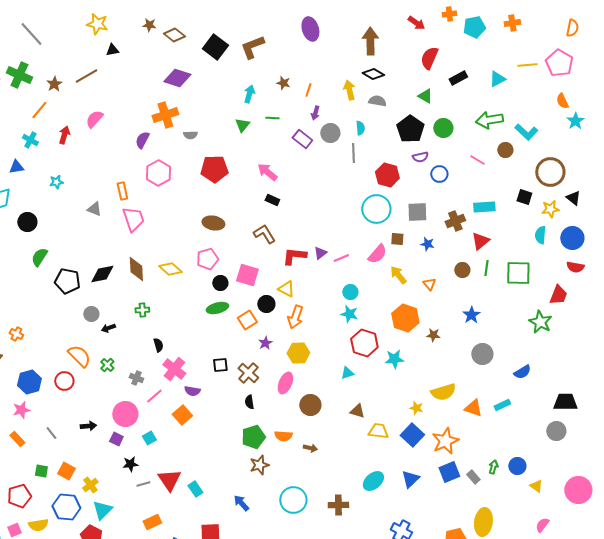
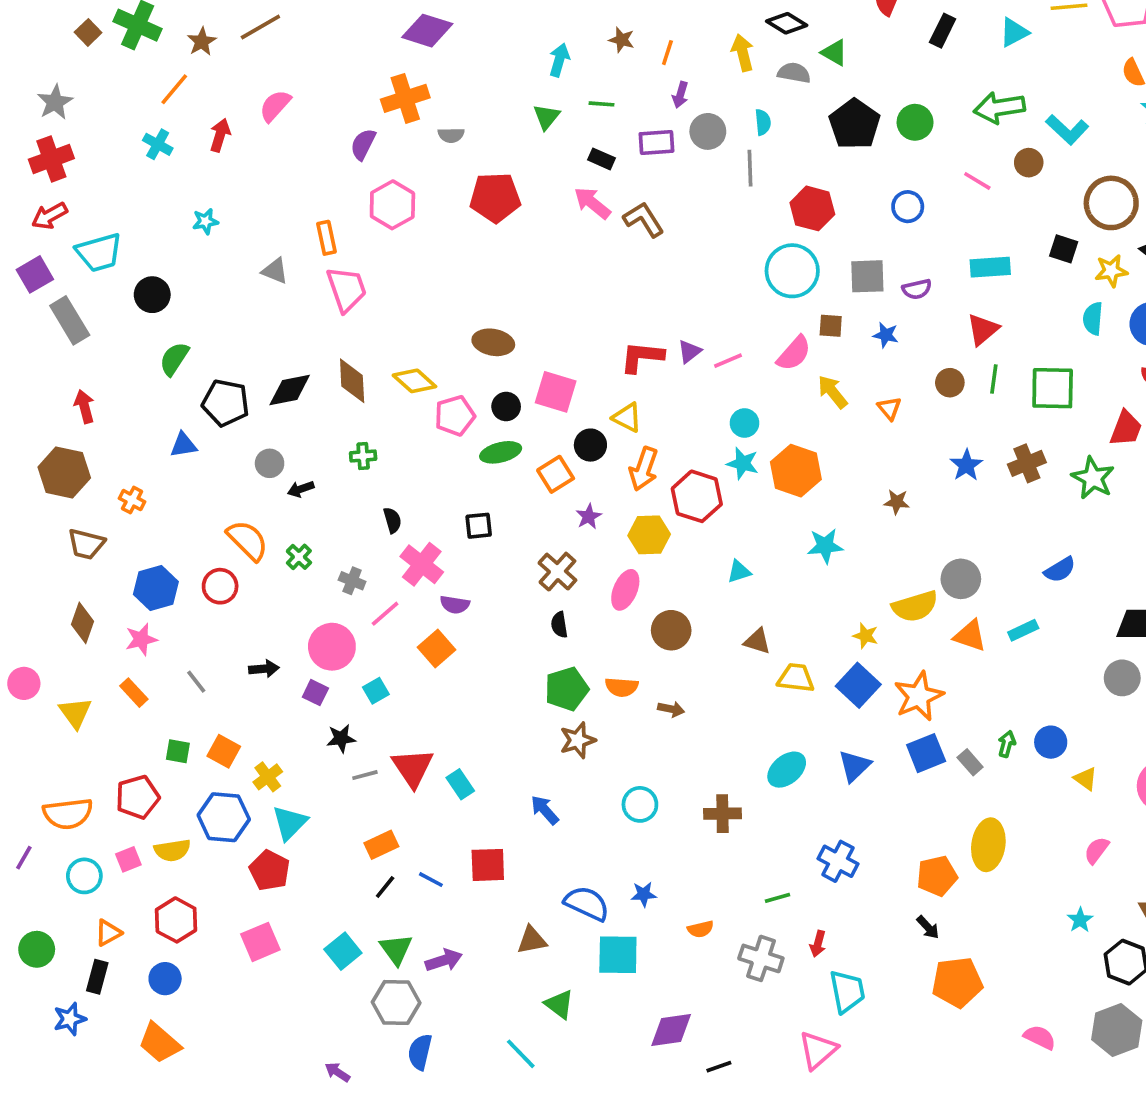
black rectangle: (458, 78) -> (943, 31), turned -36
green triangle: (425, 96) -> (834, 53), moved
purple rectangle: (302, 139) -> (656, 142), turned -42
purple semicircle: (420, 157) -> (917, 289), moved
blue triangle: (16, 167) -> (183, 445), moved
black rectangle: (272, 200) -> (601, 159), moved
brown cross: (455, 221) -> (1027, 463), moved
brown ellipse: (213, 223) -> (493, 342), moved
brown L-shape: (264, 234) -> (644, 219), moved
pink pentagon: (207, 259) -> (455, 416), moved
orange hexagon: (405, 318) -> (796, 471), moved
red hexagon: (364, 343) -> (697, 496), moved
gray circle: (482, 354) -> (961, 579), moved
black square: (220, 365) -> (479, 526), moved
cyan circle: (293, 500) -> (640, 804), size x0.7

